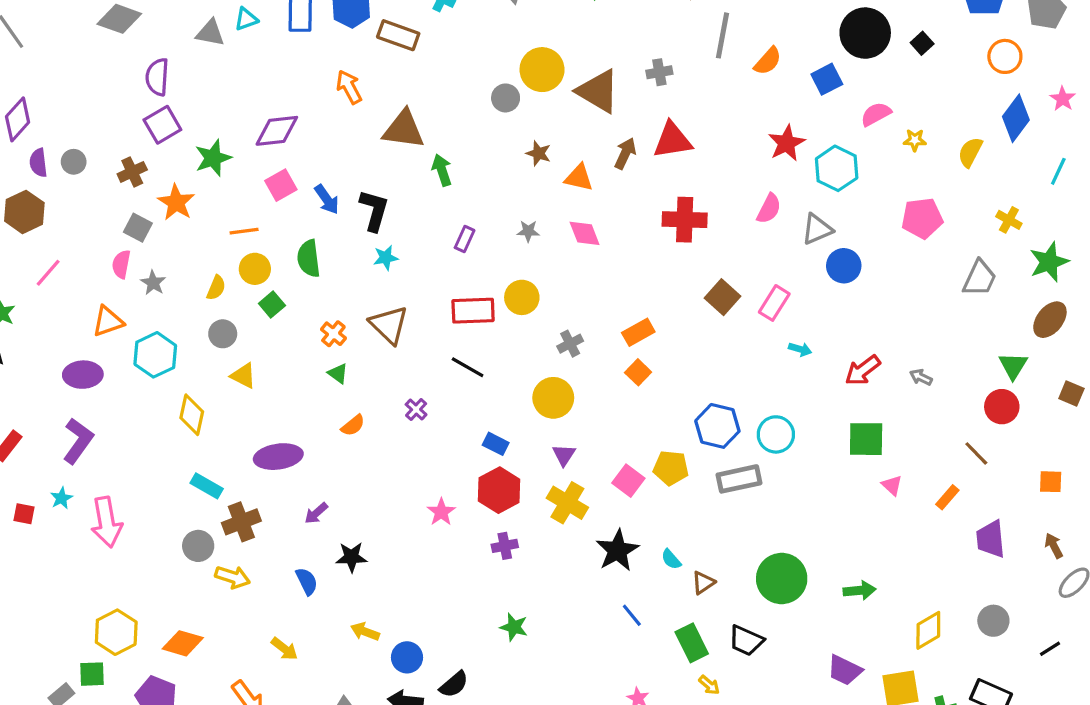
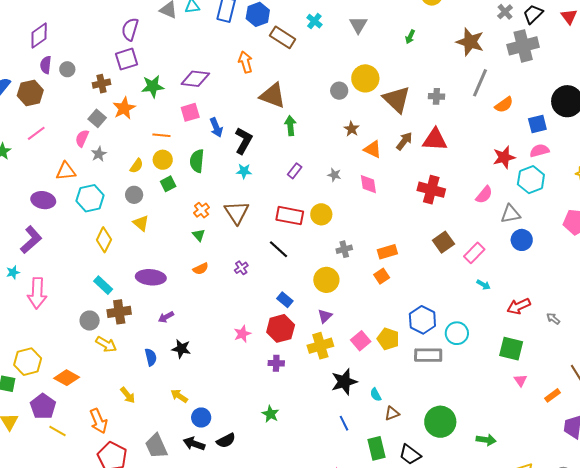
pink semicircle: (876, 114) -> (539, 151), moved
yellow cross: (567, 503) -> (320, 346), turned 30

